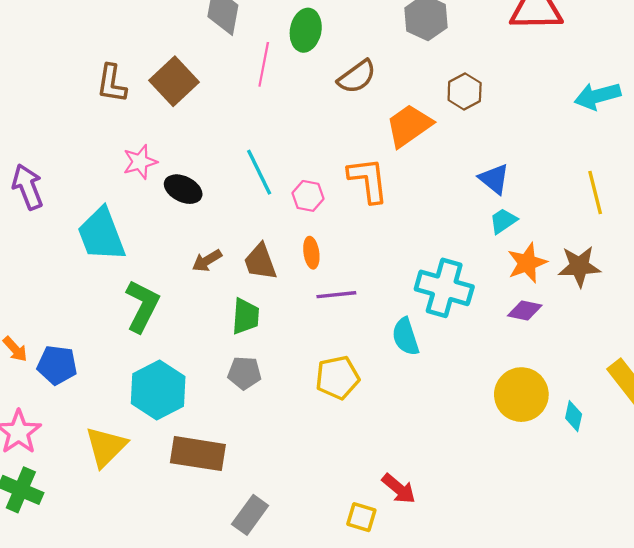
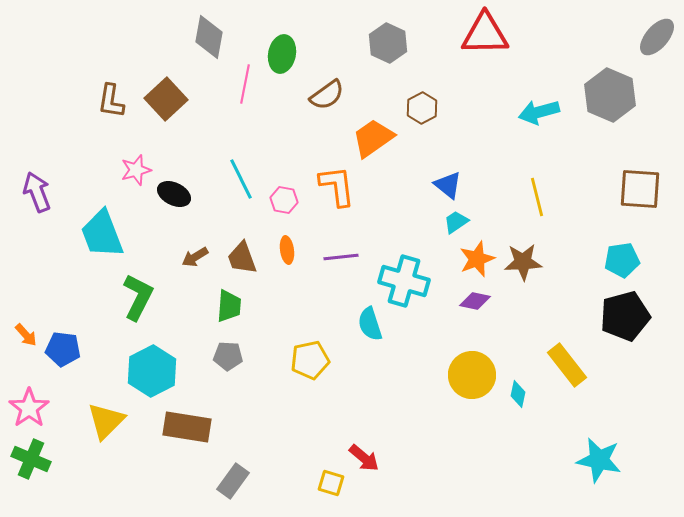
purple line: (336, 295) -> (341, 257), moved

